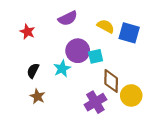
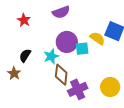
yellow semicircle: (106, 26) -> (97, 38), moved
brown diamond: (111, 81) -> (61, 75), moved
brown star: (37, 96) -> (14, 73), moved

